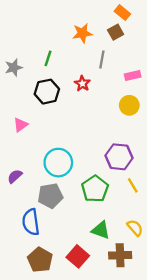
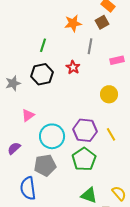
gray star: (14, 68) -> (13, 83), moved
yellow circle: (129, 105) -> (109, 94), moved
pink triangle: (21, 125) -> (28, 115), moved
purple hexagon: (119, 157) -> (85, 130), moved
yellow line: (133, 185) -> (111, 134), moved

